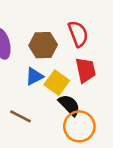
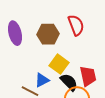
red trapezoid: (86, 70) -> (88, 76), moved
blue triangle: (34, 76) -> (42, 80), moved

